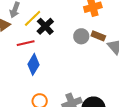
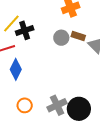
black cross: (45, 26) -> (25, 30), turned 30

